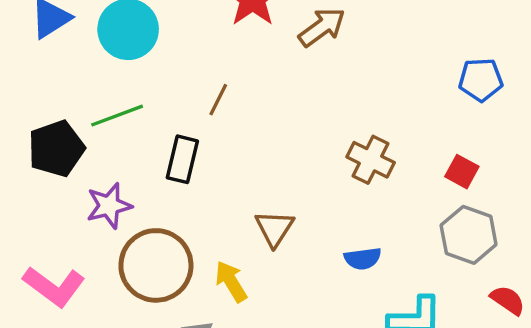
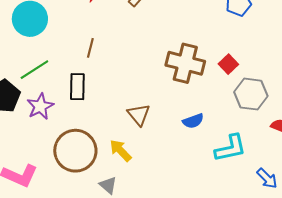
brown cross: (371, 160) -> (185, 63), size x1.4
red square: (462, 172) -> (228, 64), moved, turned 30
purple star: (109, 206) -> (40, 106), moved

